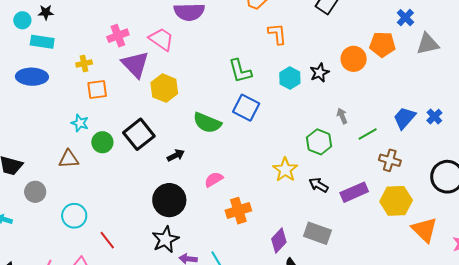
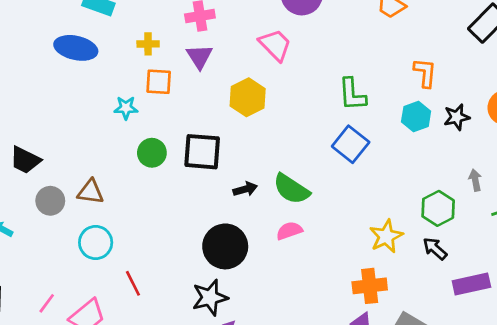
orange L-shape: (277, 34) -> (425, 73), moved
pink trapezoid: (161, 39) -> (275, 45), moved
purple triangle: (135, 64) -> (199, 57), moved, size x0.7
cyan star: (80, 123) -> (126, 108), moved, turned -30
green semicircle: (207, 123) -> (291, 189), moved
black square: (139, 134) -> (202, 152), turned 32
brown triangle: (69, 159) -> (91, 192), moved
black arrow: (319, 185) -> (435, 249), moved
orange cross: (238, 211) -> (370, 286), moved

